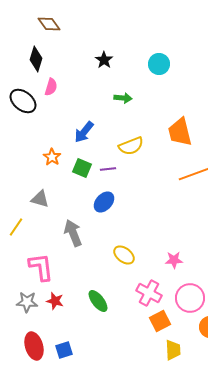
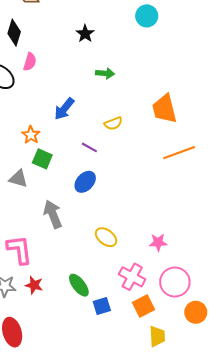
cyan circle: (159, 64) -> (147, 16), moved
yellow semicircle: (131, 146) -> (113, 123), size x0.7
green square: (82, 168) -> (42, 159), moved
purple line: (108, 169) -> (89, 147), turned 35
blue square: (64, 350) -> (102, 306), moved

